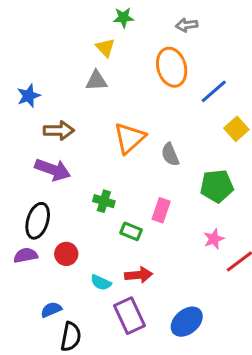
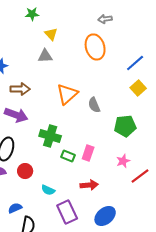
green star: (123, 18) -> (32, 14), moved
blue line: (214, 91) -> (135, 63), moved
green cross: (104, 201) -> (50, 136), size x1.5
pink rectangle: (161, 210) -> (88, 153), moved
red arrow: (139, 275) -> (89, 185), moved

